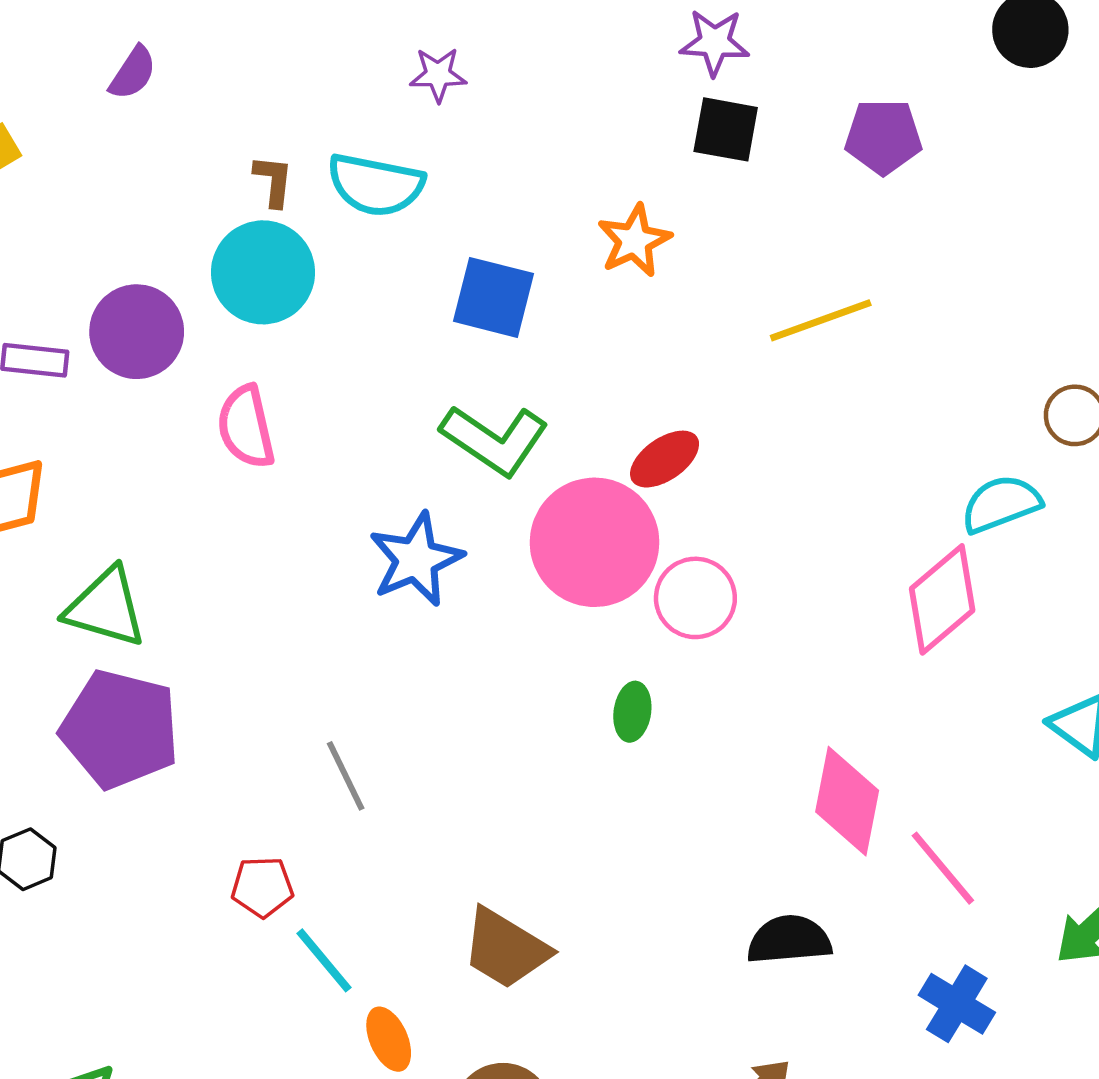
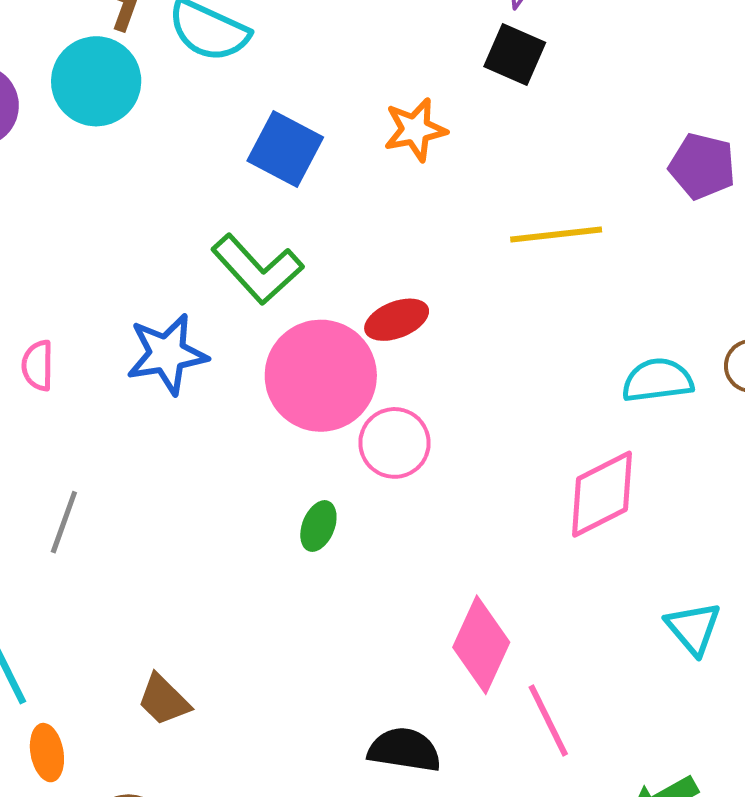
purple pentagon: (883, 137) -> (702, 166), moved
pink semicircle: (246, 427) -> (38, 365), moved, size x0.7
cyan semicircle: (1001, 504) -> (658, 380), moved
gray line: (346, 776) -> (64, 522), turned 32
brown trapezoid: (506, 949) -> (164, 700), size x0.7

